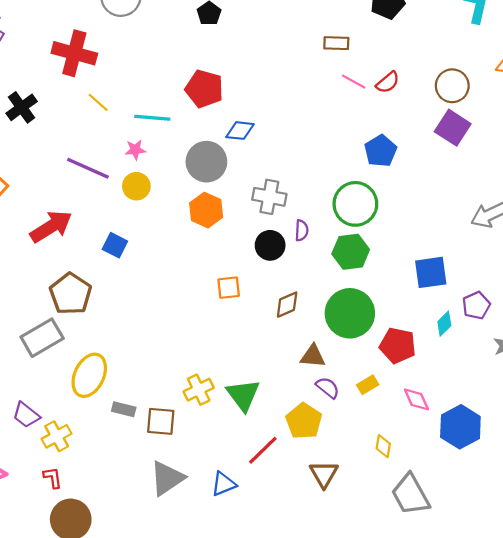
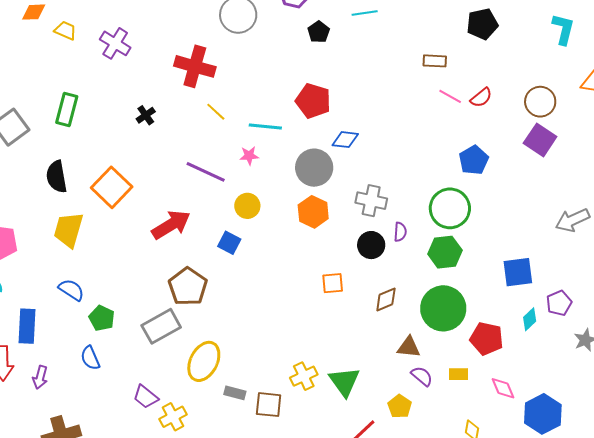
black cross: (22, 107) -> (146, 115), size x0.7
yellow circle: (136, 186) -> (247, 206), moved
yellow rectangle: (368, 385) -> (458, 374), turned 30
yellow pentagon: (304, 421) -> (400, 406), size x0.7

